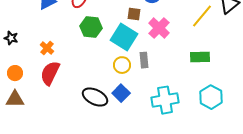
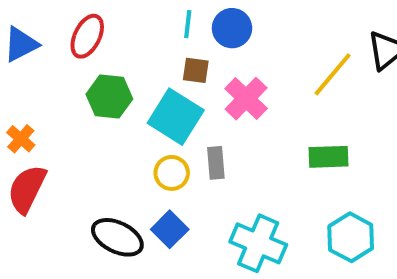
cyan cross: (165, 100) -> (258, 243), turned 32

